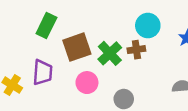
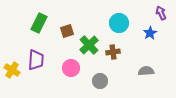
brown square: (77, 47) -> (67, 31), moved, size x0.6
brown cross: (136, 50) -> (113, 52), moved

